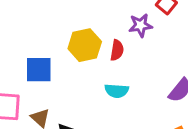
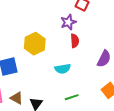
red semicircle: (117, 50) -> (75, 41), moved

